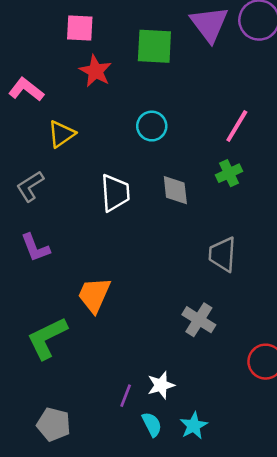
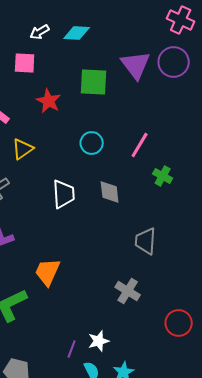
pink square: (80, 28) -> (25, 63), moved
pink line: (237, 126) -> (140, 145), moved
green cross: (229, 173) -> (163, 176), moved, turned -36

